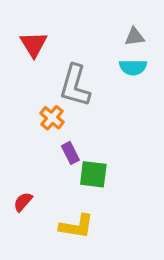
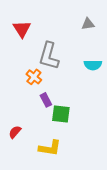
cyan semicircle: (133, 67) -> (93, 65), moved

